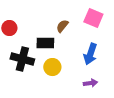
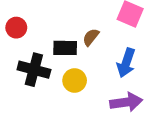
brown semicircle: (62, 26) -> (91, 37), moved
purple arrow: (90, 83) -> (126, 102), size x1.6

